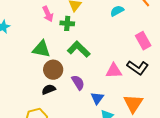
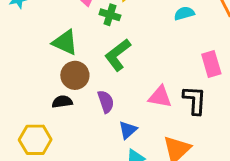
green L-shape: (79, 49) -> (118, 55), turned -95
black L-shape: (138, 68) -> (195, 100), turned -135

